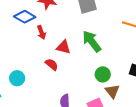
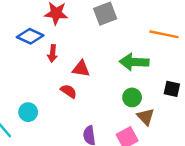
red arrow: (41, 32) -> (52, 53), turned 32
green arrow: (92, 41) -> (134, 62), moved, turned -45

